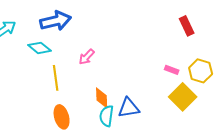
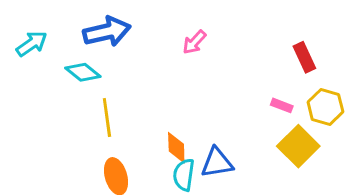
red rectangle: (187, 26) -> (304, 57), moved
pink arrow: (87, 57) -> (194, 42), moved

